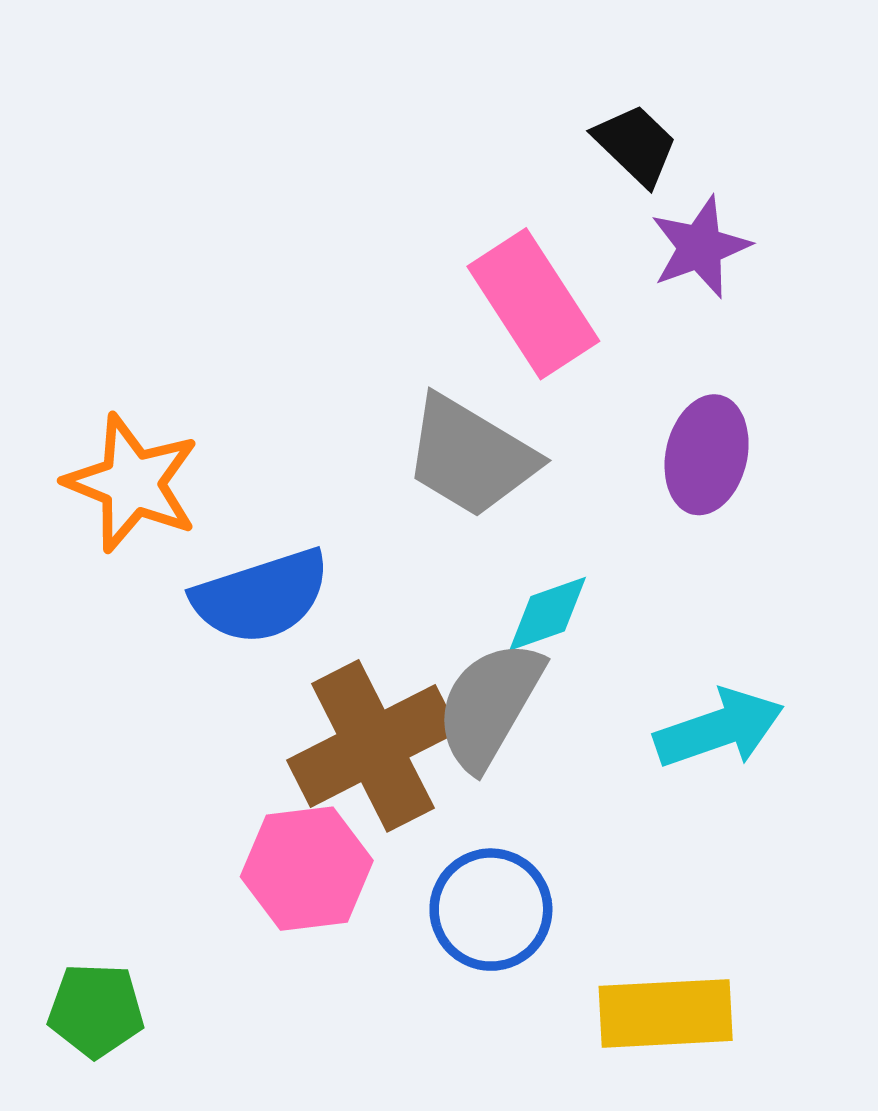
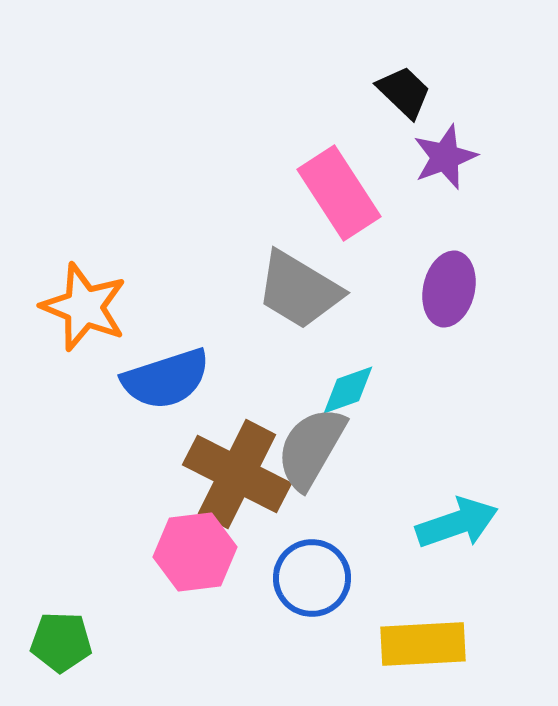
cyan arrow: (719, 729) -> (457, 523), moved
brown cross: (373, 746) -> (237, 474), turned -36

